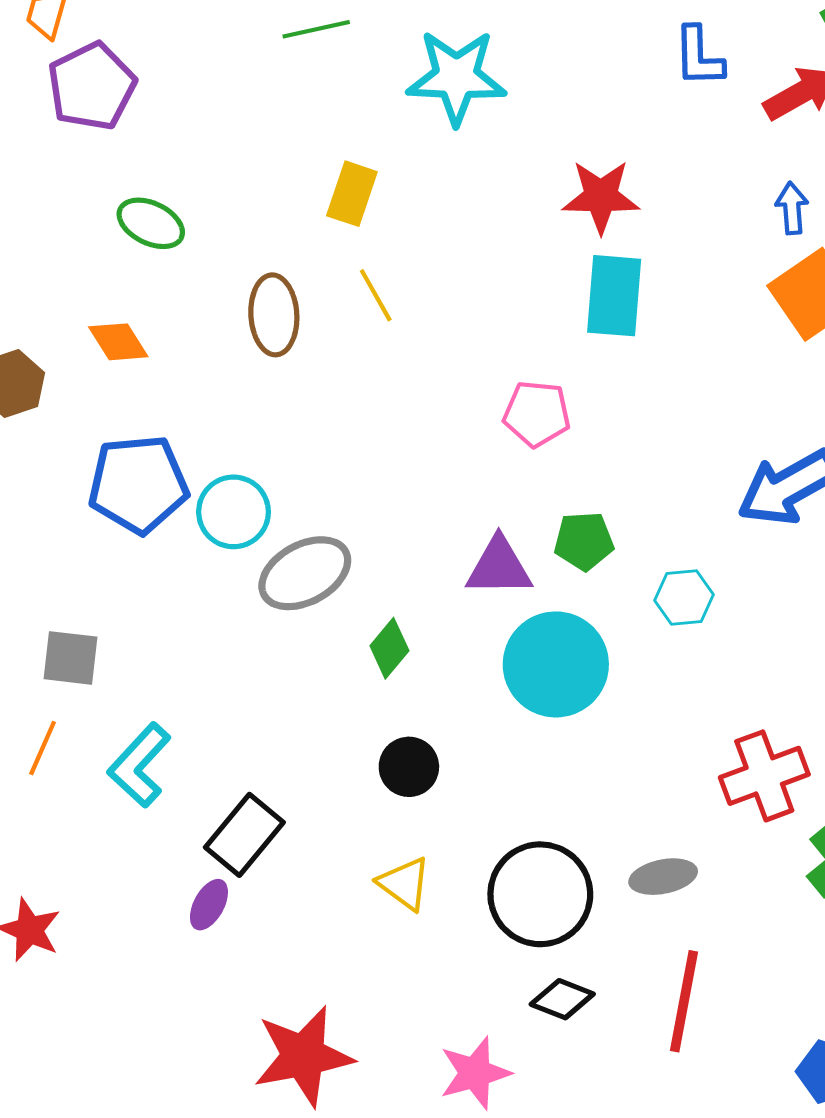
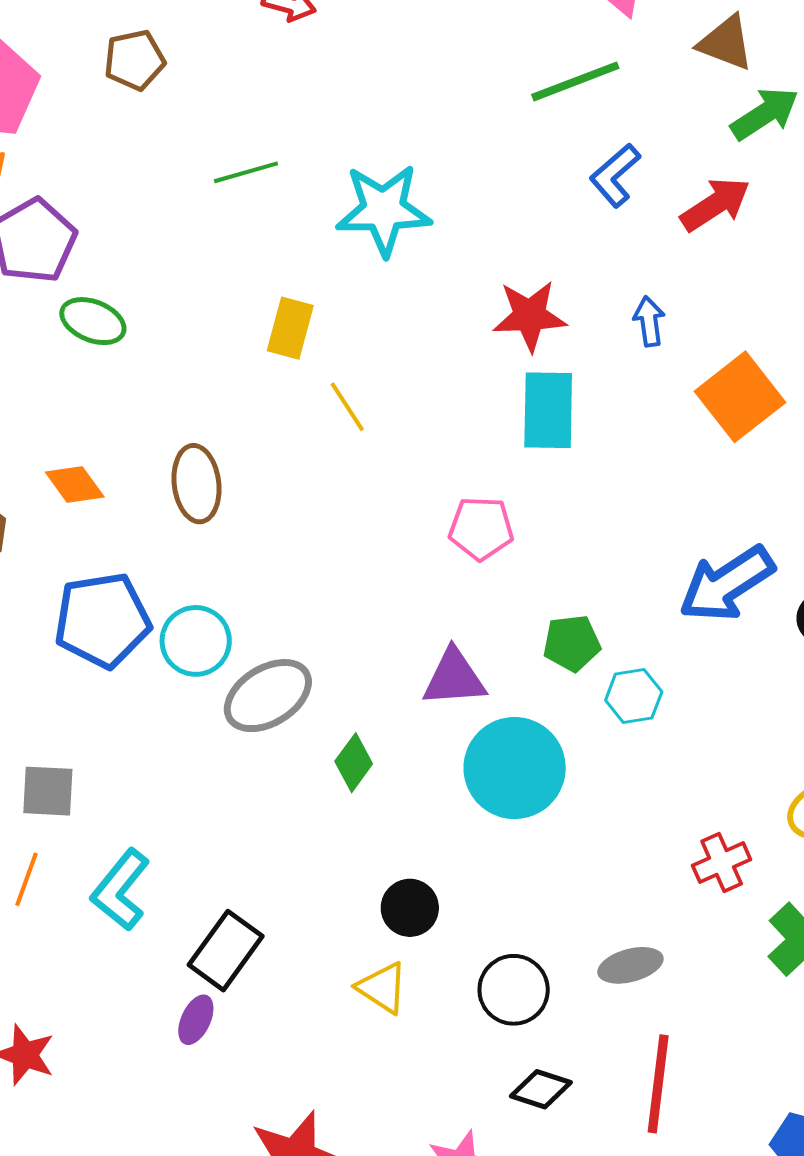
blue L-shape: (699, 57) -> (615, 175), turned 54
blue arrow: (792, 208) -> (649, 321), moved
green ellipse: (151, 223) -> (93, 321), moved
yellow line: (376, 295) -> (347, 407), moved
brown ellipse: (274, 315) -> (197, 484), moved
green pentagon: (584, 541) -> (572, 643), moved
black circle: (409, 767) -> (410, 908), moved
red cross: (764, 776) -> (722, 862), size x0.7
black circle: (540, 894) -> (514, 990), size x0.7

